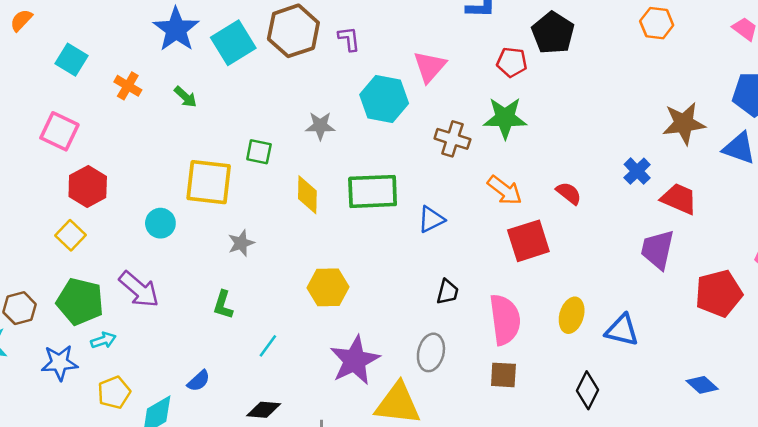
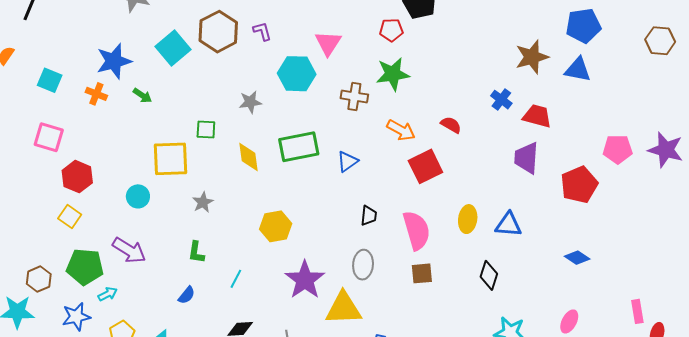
blue star: (176, 29) -> (114, 61), moved, turned 30
blue semicircle: (199, 381) -> (187, 295), moved

